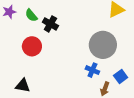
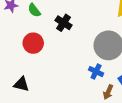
black cross: (50, 24) -> (64, 23), moved

